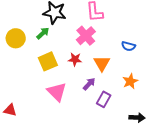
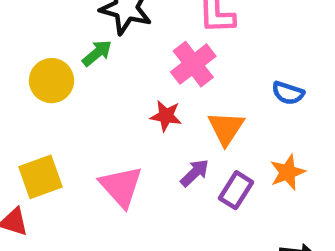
yellow circle: (16, 38) -> (51, 81), moved
yellow square: (48, 61) -> (40, 177), moved
purple rectangle: (104, 99) -> (236, 190), moved

